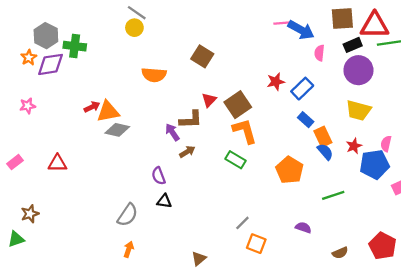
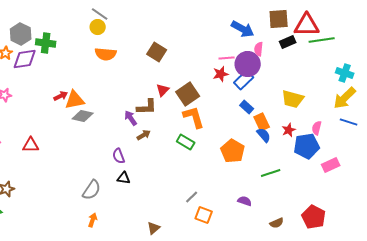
pink line: (283, 23) -> (227, 58), moved
purple circle: (358, 70) -> (248, 64), moved
orange semicircle: (154, 75) -> (106, 54), moved

